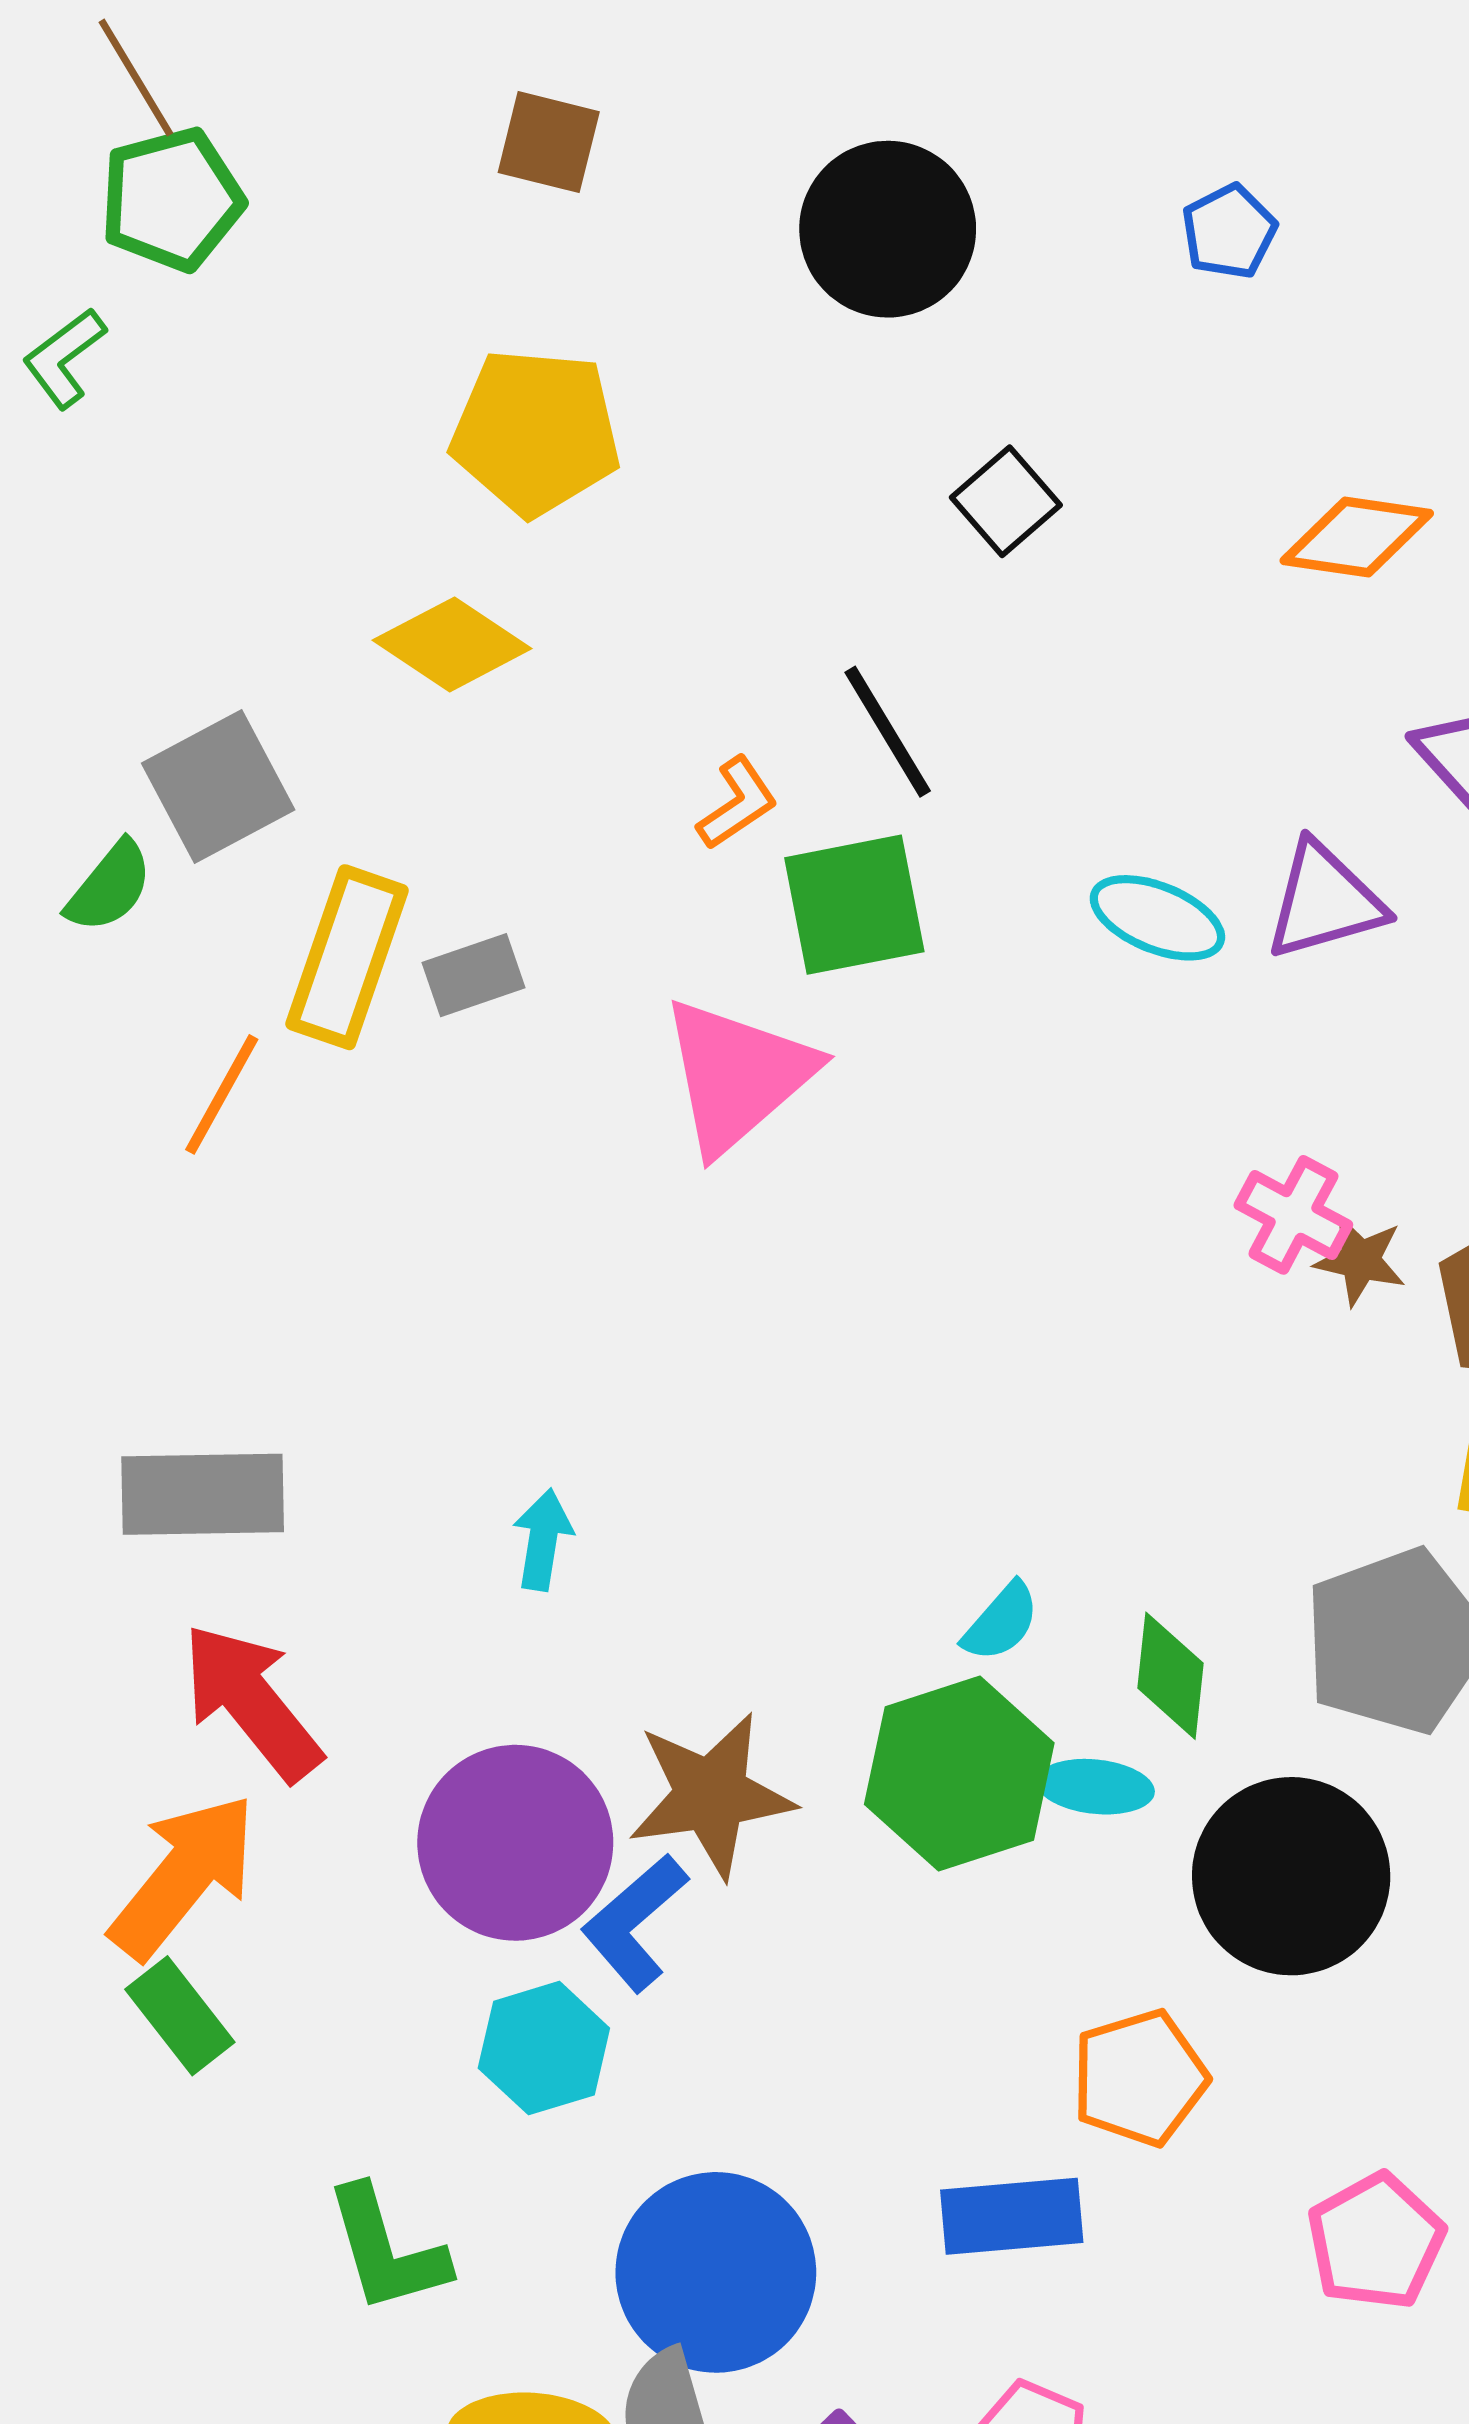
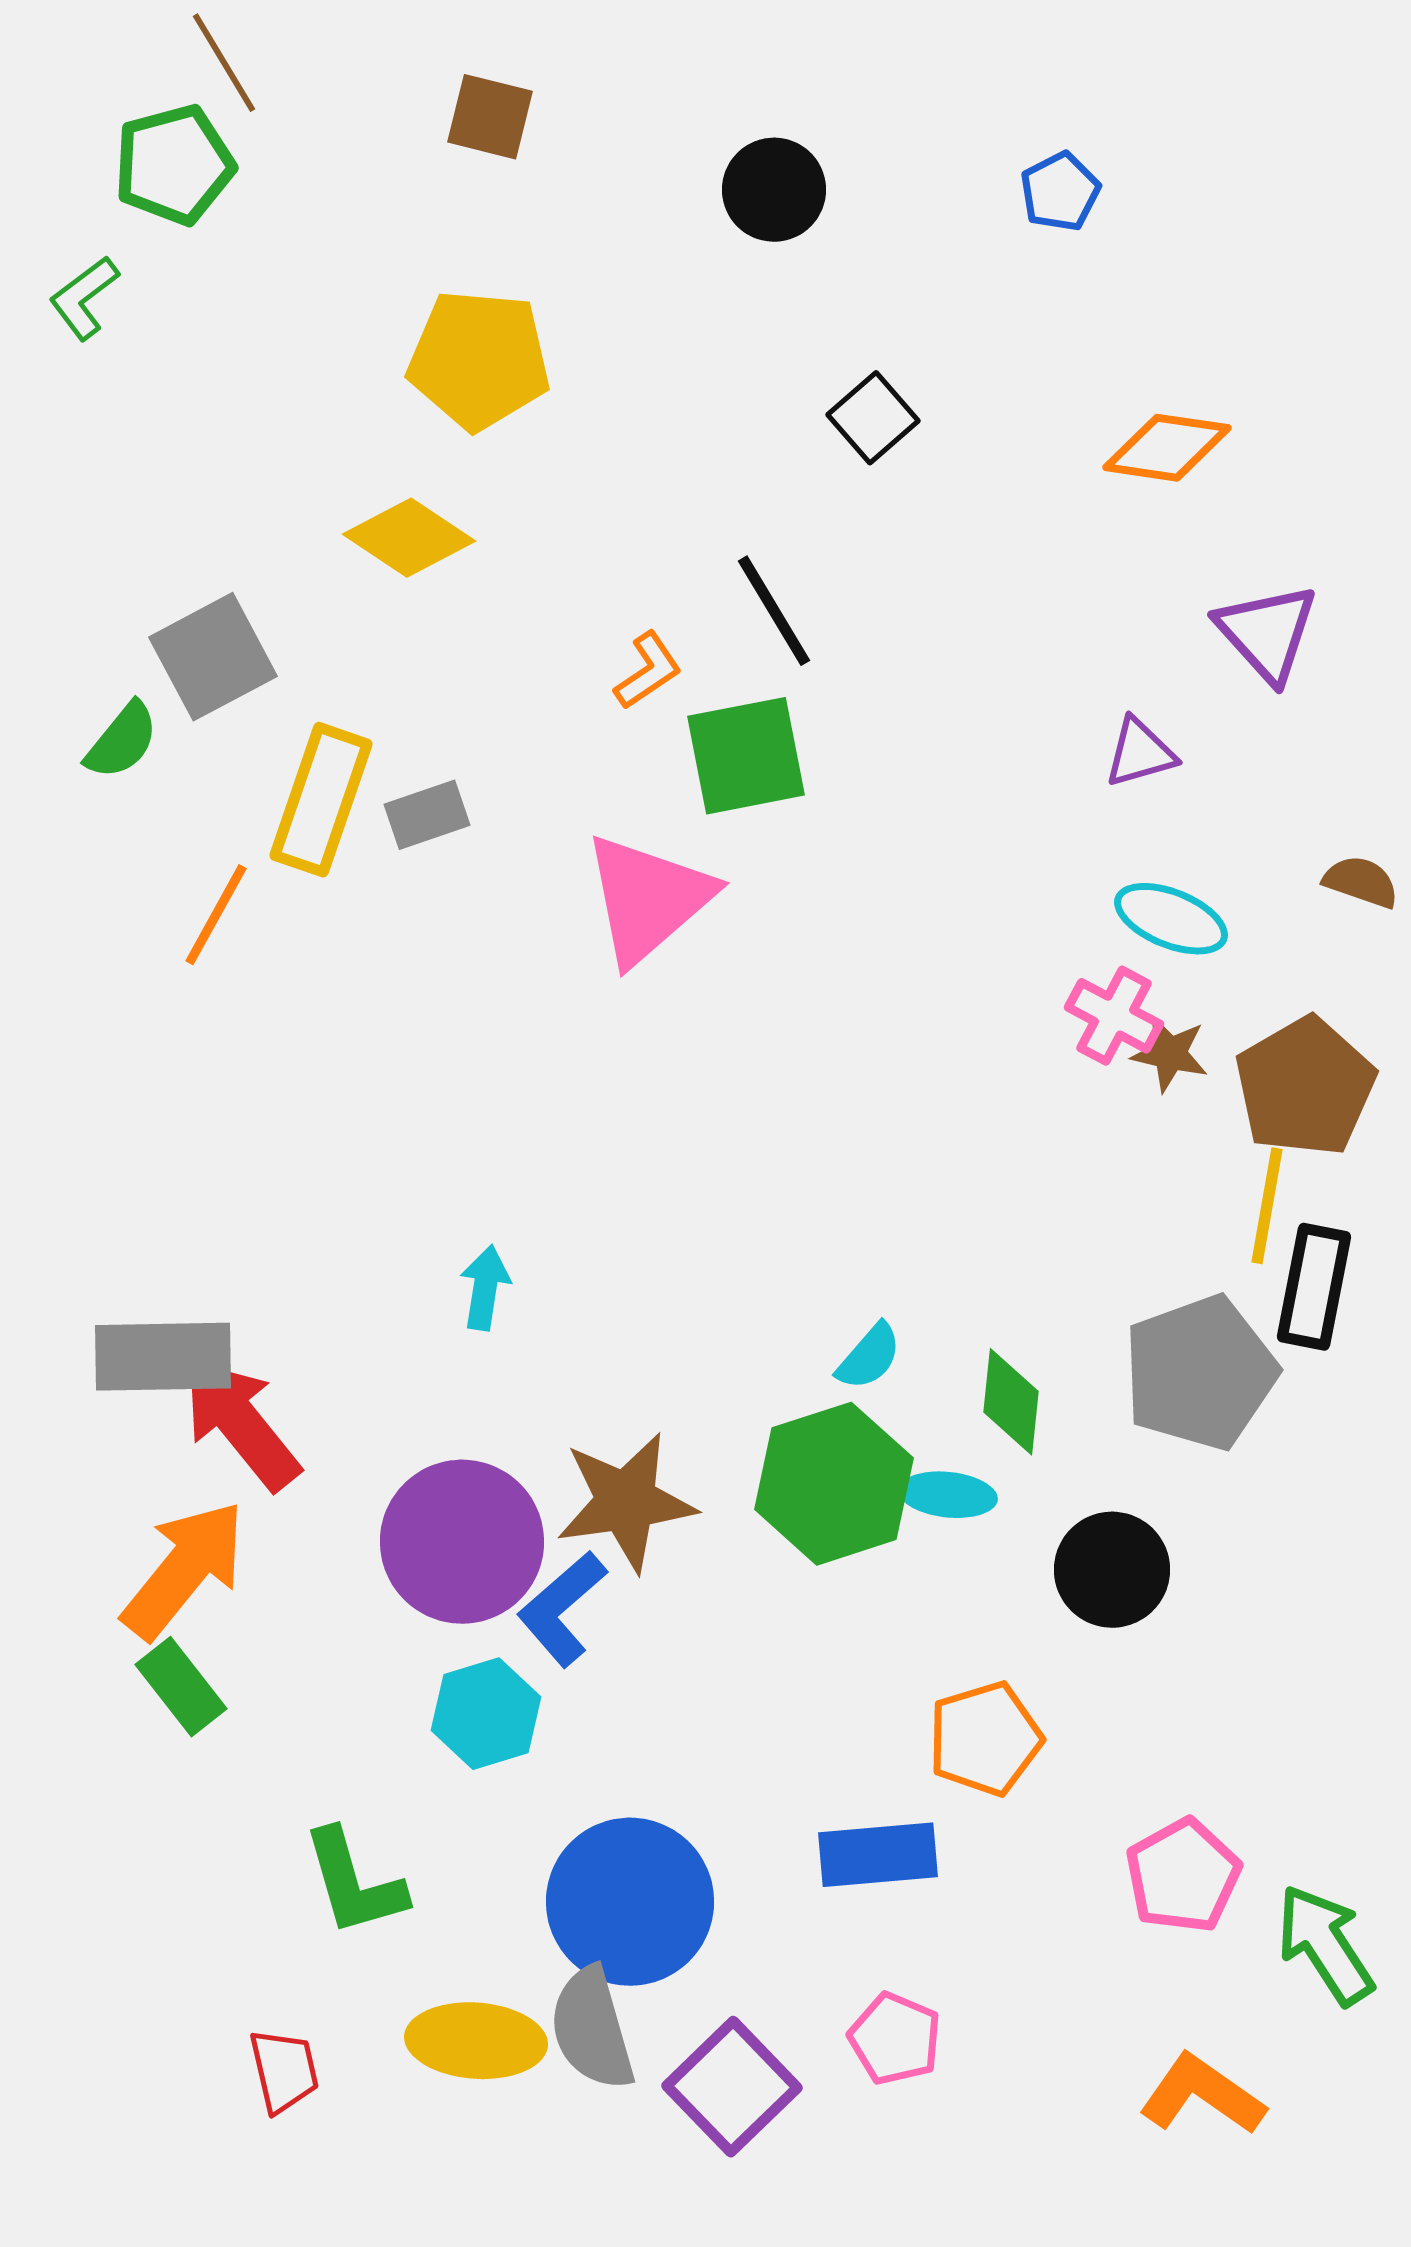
brown line: (136, 78) -> (224, 63), moved
black circle: (888, 229) -> (774, 190), size x0.7
purple triangle: (1324, 901) -> (1140, 753), size x0.7
cyan ellipse: (1157, 918) -> (1171, 919), moved
gray rectangle: (203, 1494) -> (163, 1357), moved
black circle: (1291, 1876) -> (1112, 1570), size x0.7

